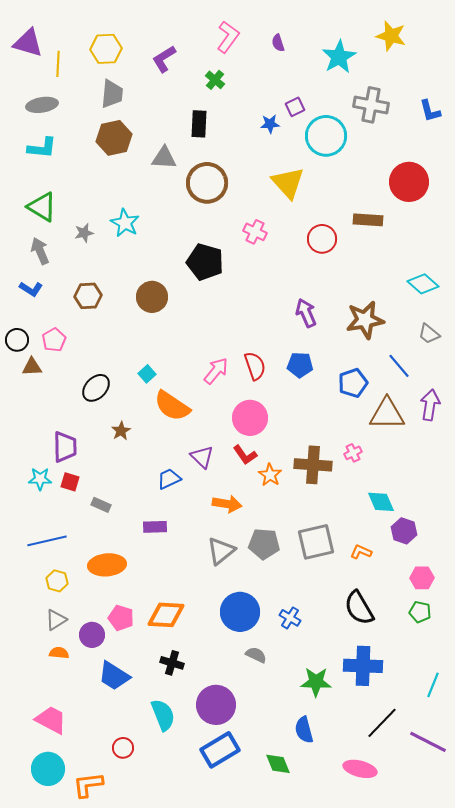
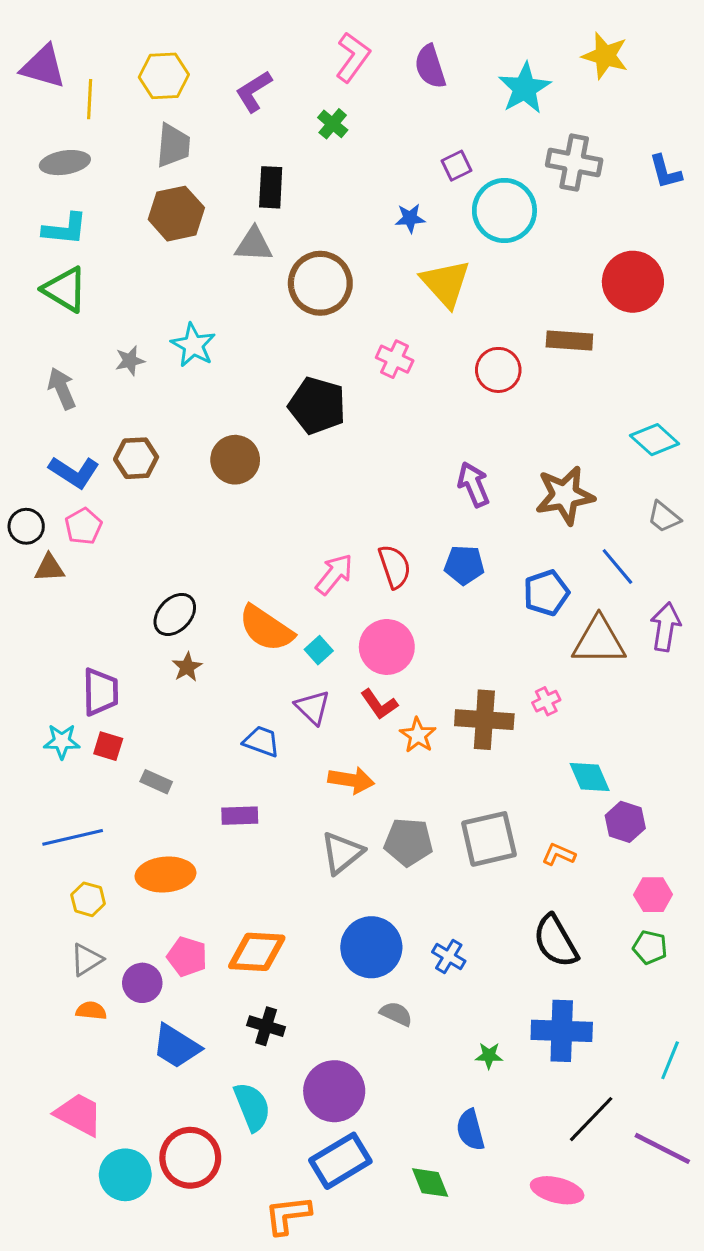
purple semicircle: (278, 43) -> (430, 67), size x1.6
black rectangle: (199, 124) -> (271, 187), moved
blue star: (270, 124) -> (410, 218), moved
green triangle: (42, 207) -> (65, 289), moved
blue L-shape: (31, 289) -> (74, 472), moved, size x1.4
cyan square: (147, 374) -> (319, 650), moved
black ellipse: (96, 388) -> (175, 614), moved
blue trapezoid: (169, 479) -> (261, 741), turned 45
green star: (316, 682) -> (489, 1056), size x0.6
red circle: (123, 748) -> (190, 1158), size x1.8
cyan circle: (48, 769) -> (125, 1175), moved
orange L-shape: (88, 785) -> (288, 1215), moved

